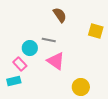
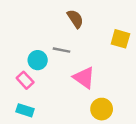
pink triangle: (56, 61) -> (84, 78), moved
cyan rectangle: (14, 81) -> (25, 110), moved, turned 32

